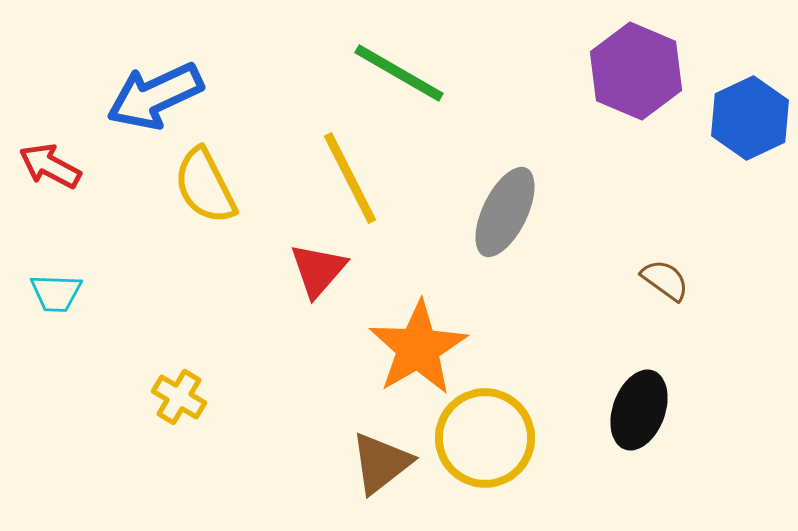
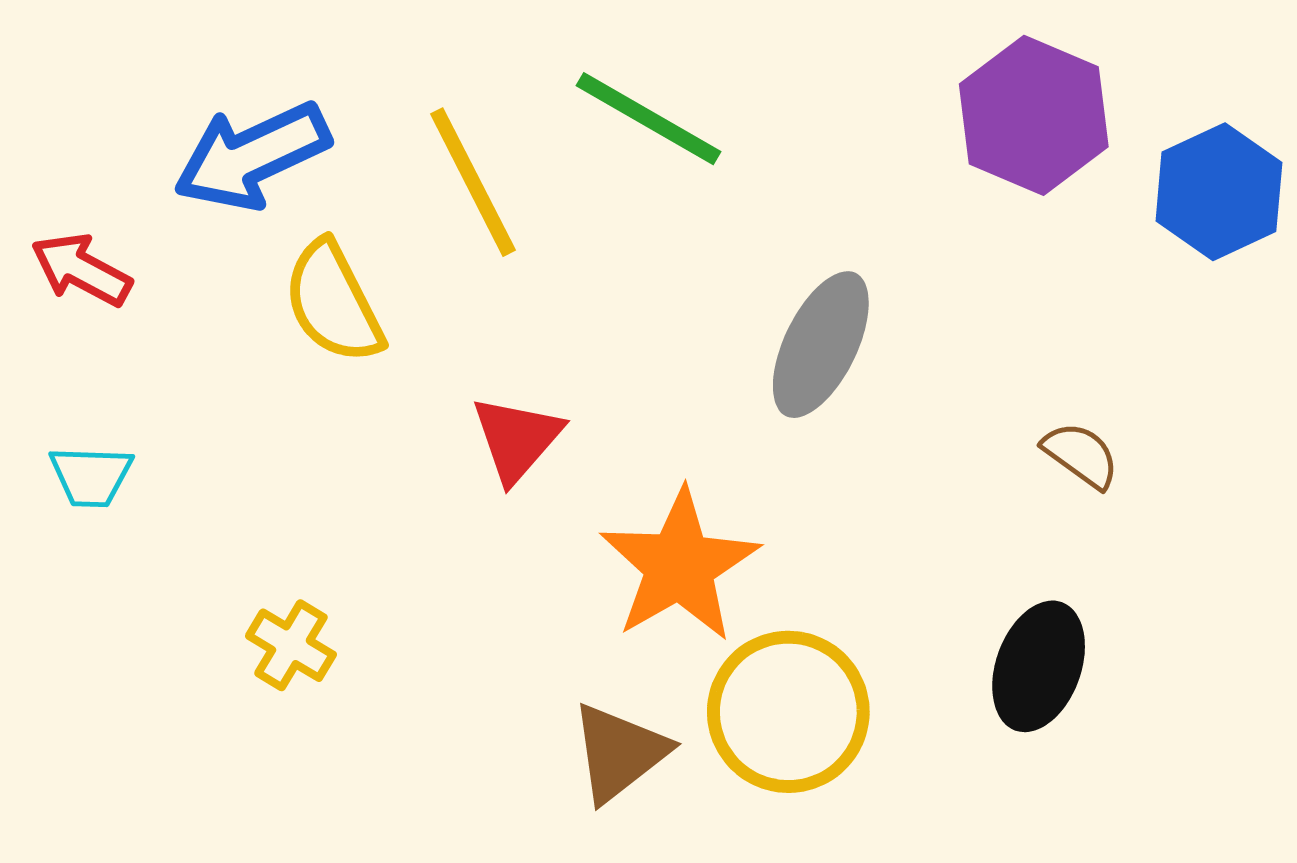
yellow line: (350, 178) -> (473, 182), moved

